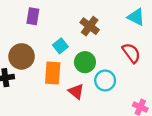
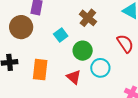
brown circle: (22, 56) -> (21, 27), moved
orange rectangle: (53, 73) -> (40, 70), moved

